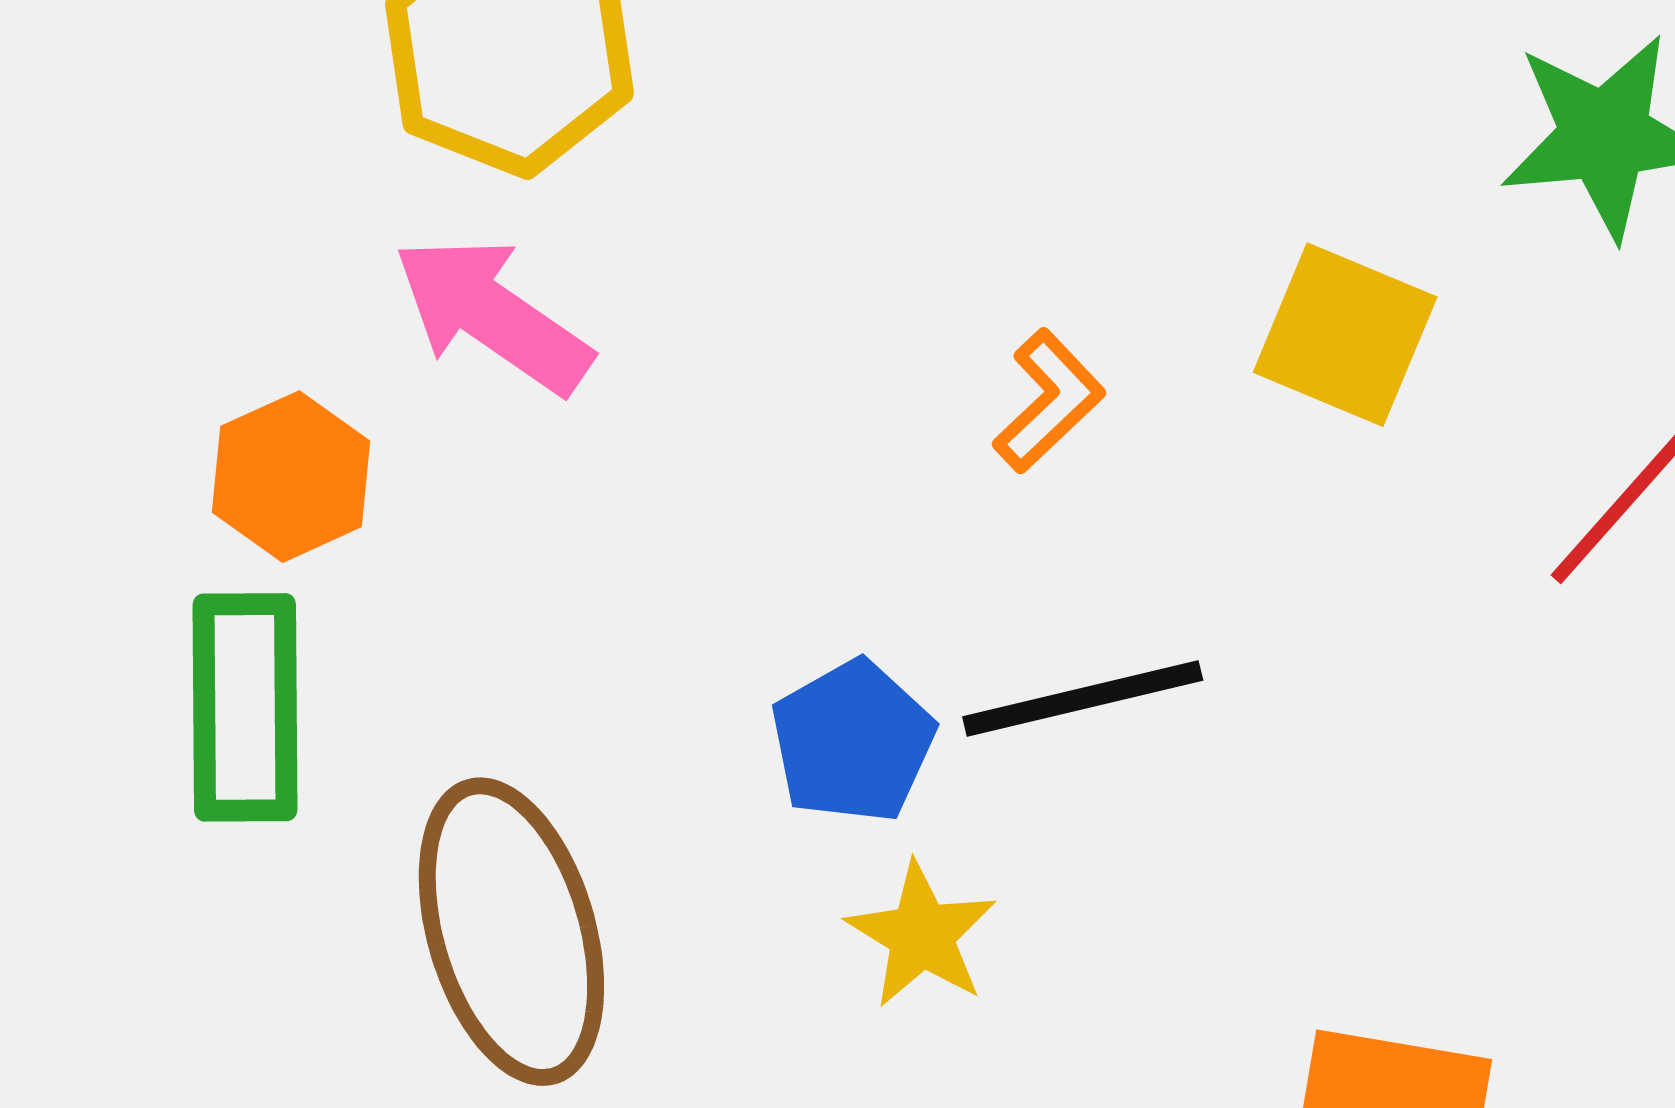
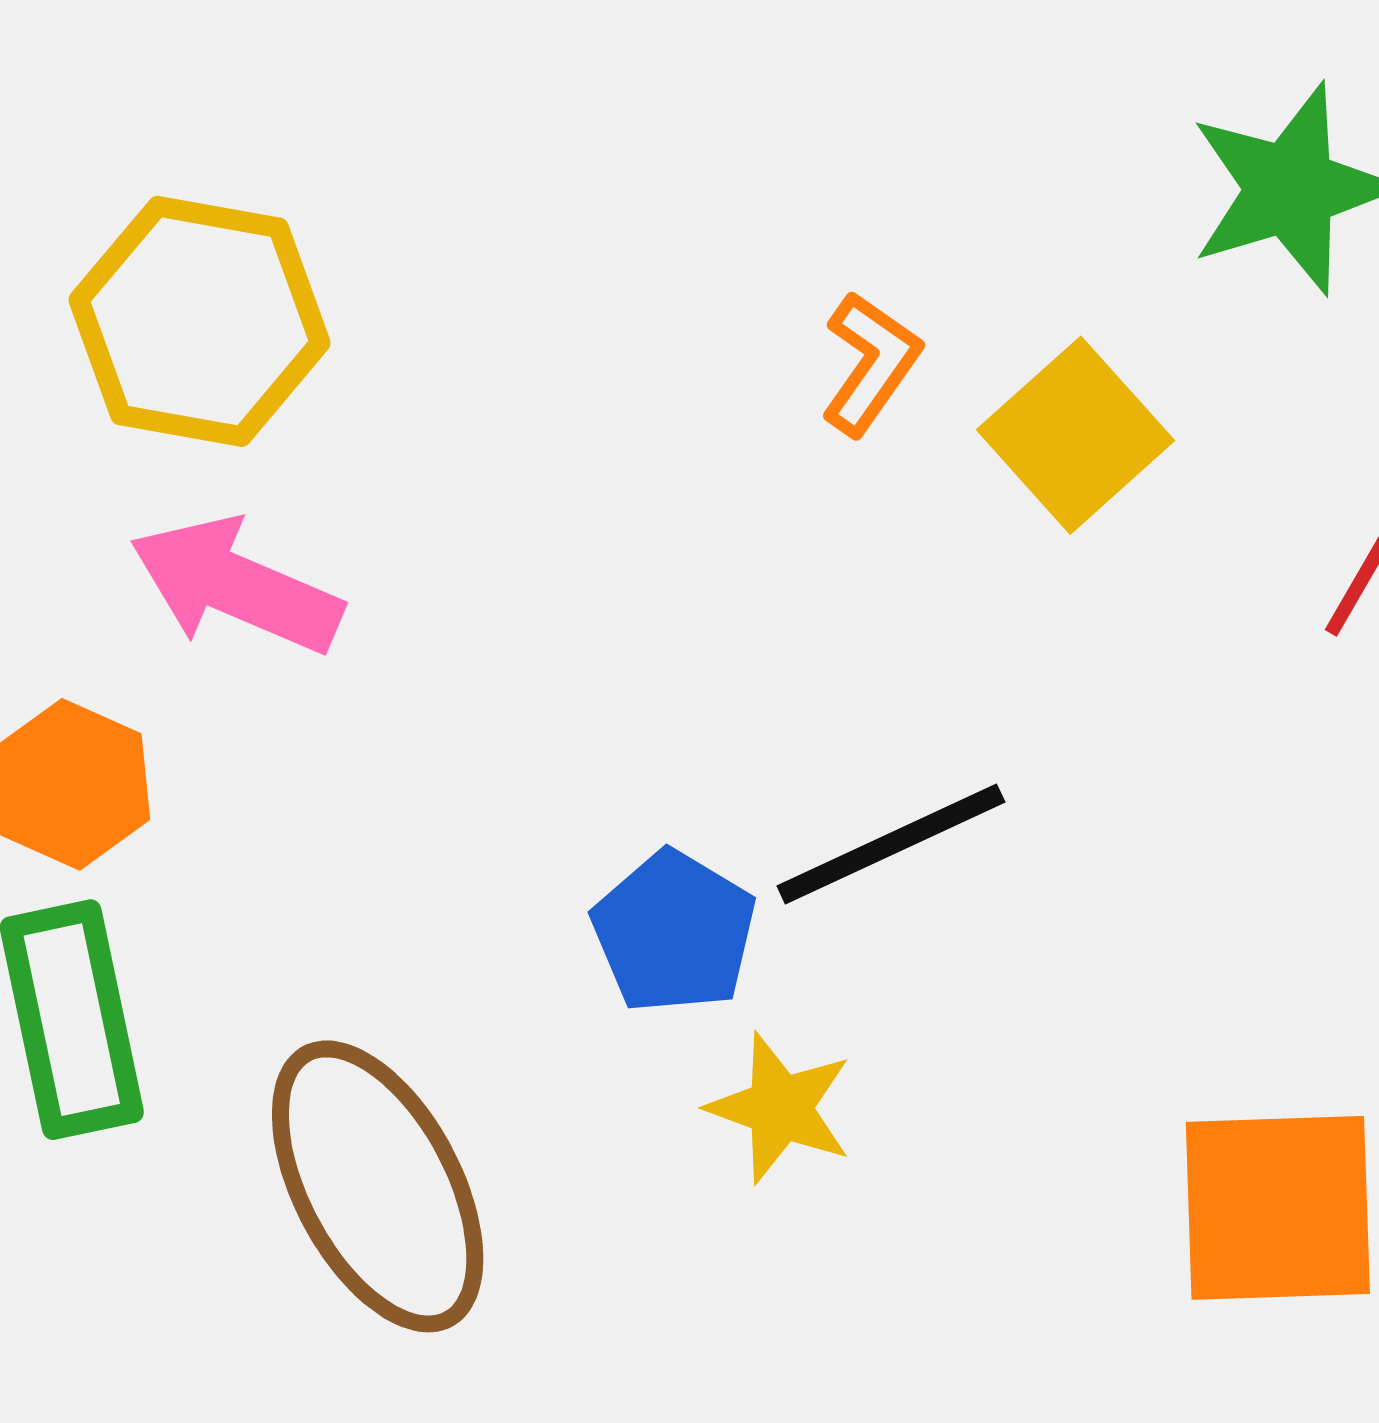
yellow square: (1345, 335) -> (1075, 435), turned 37
orange L-shape: (1049, 401) -> (871, 363), moved

